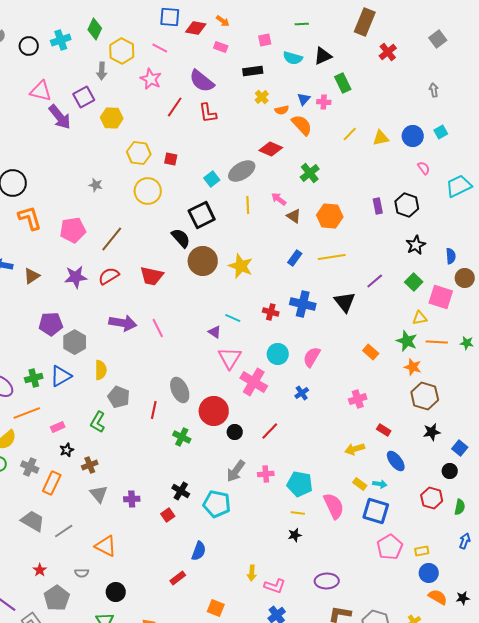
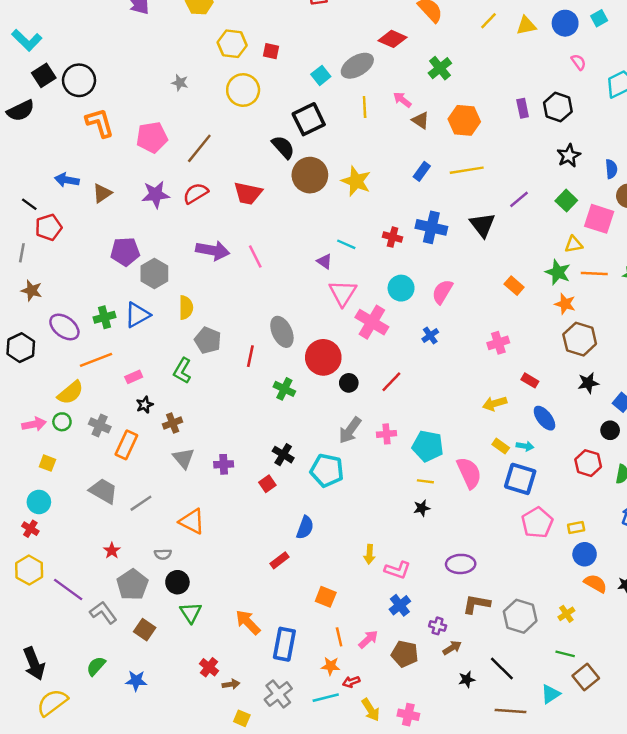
black circle: (116, 592) -> (177, 582), moved

